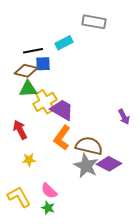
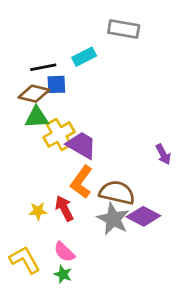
red arrow: (20, 130) -> (64, 208), moved

